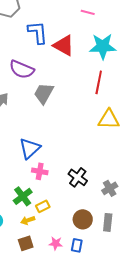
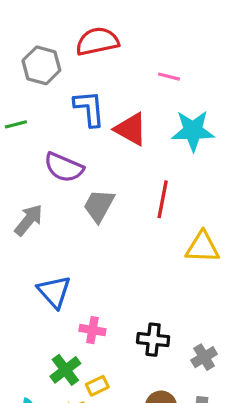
red line: (99, 82) -> (163, 199), moved
blue triangle: (30, 148) -> (54, 292), moved, turned -30
black cross: (78, 177) -> (153, 340), turned -30

